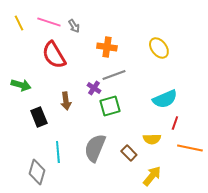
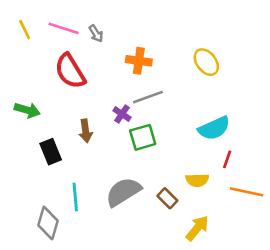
gray semicircle: (95, 148) -> (123, 192), turned 36

